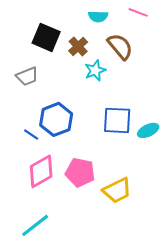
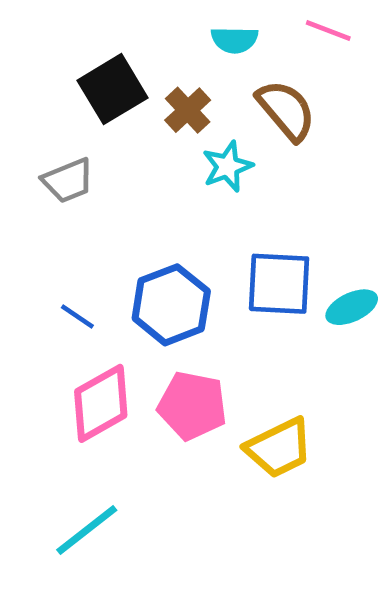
black square: (46, 37) -> (113, 89), turned 36
blue hexagon: (56, 119) -> (171, 305), moved

